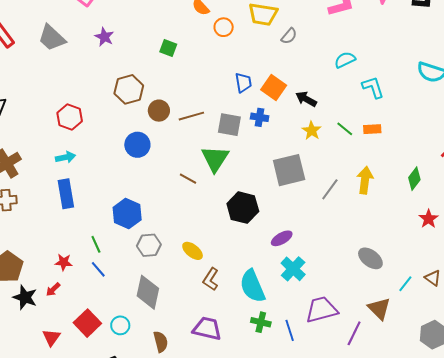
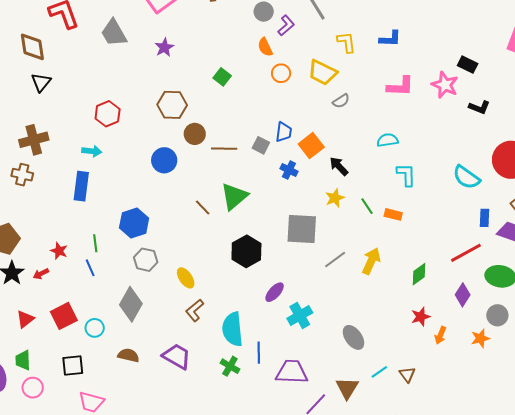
gray square: (229, 125) -> (261, 145), moved, size x0.7
purple ellipse: (282, 238) -> (275, 292), turned -35
cyan cross: (293, 269) -> (300, 316), moved
blue line: (290, 330) -> (259, 353), moved
brown semicircle: (161, 342) -> (128, 355), turned -80

